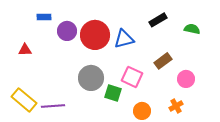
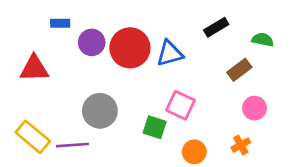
red triangle: (25, 50) -> (34, 68), size x1.6
brown rectangle: (163, 61) -> (239, 70), moved
gray circle: (91, 78) -> (100, 111), moved

